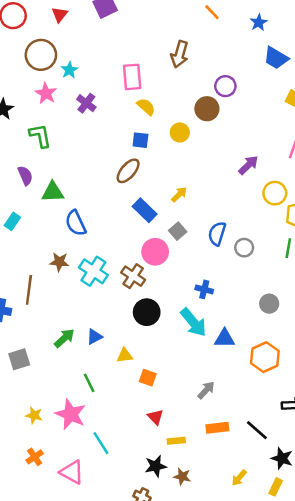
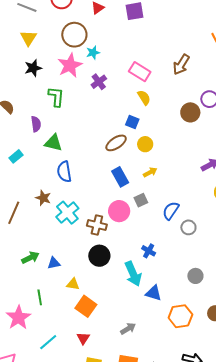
pink rectangle: (132, 77) -> (140, 72), turned -70
pink star: (46, 93) -> (70, 65), size x1.4
yellow circle: (180, 132) -> (145, 144), moved
brown cross: (133, 276) -> (97, 225), turned -36
orange square: (148, 378) -> (86, 306), size x1.5
cyan line: (101, 443) -> (48, 342), moved, turned 66

